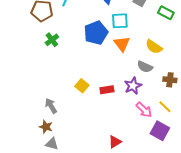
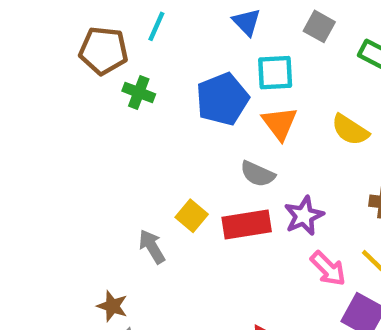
green cross: (52, 40) -> (139, 92), moved, turned -32
gray semicircle: (145, 67) -> (258, 174), moved
red rectangle: (107, 90) -> (247, 225), size x1.5
gray arrow: (51, 106) -> (152, 247), moved

